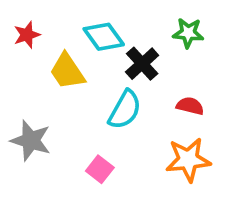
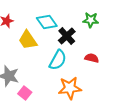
orange star: (188, 160) -> (70, 88), moved
pink square: (100, 169) -> (25, 93), moved

